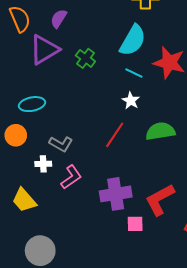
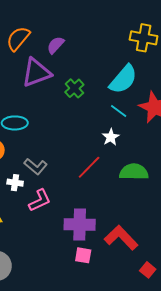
orange semicircle: (20, 19) -> (18, 39), turned -128
red L-shape: (160, 200) -> (121, 238), turned 64
pink square: (135, 224) -> (83, 255), moved

